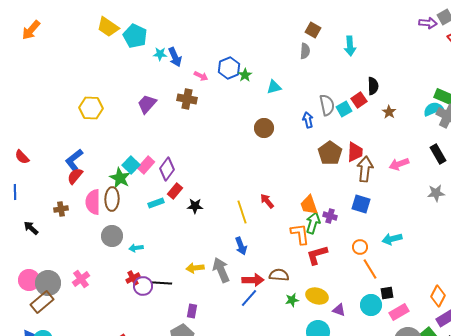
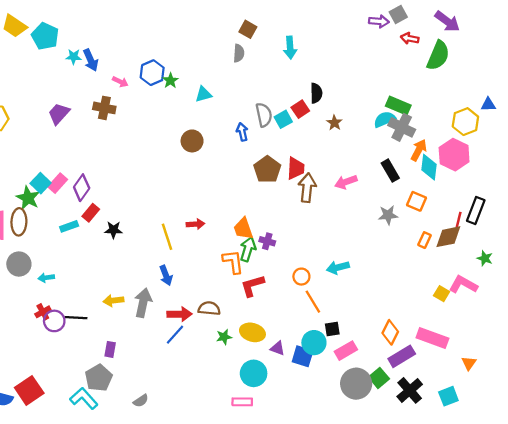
red arrow: (267, 201) -> (195, 224), turned 126
blue square: (361, 204) -> (303, 356), moved
gray arrow: (221, 270) -> (143, 303), turned 35

